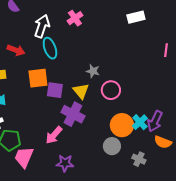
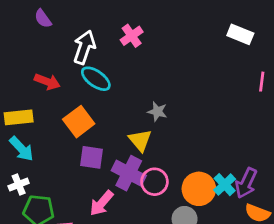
white rectangle: (136, 17) -> (240, 34), moved, turned 36
cyan ellipse: (50, 48) -> (96, 79), turned -35
orange square: (38, 78) -> (79, 122), turned -30
purple square: (55, 90) -> (92, 157), moved
pink circle: (111, 90) -> (154, 182), moved

